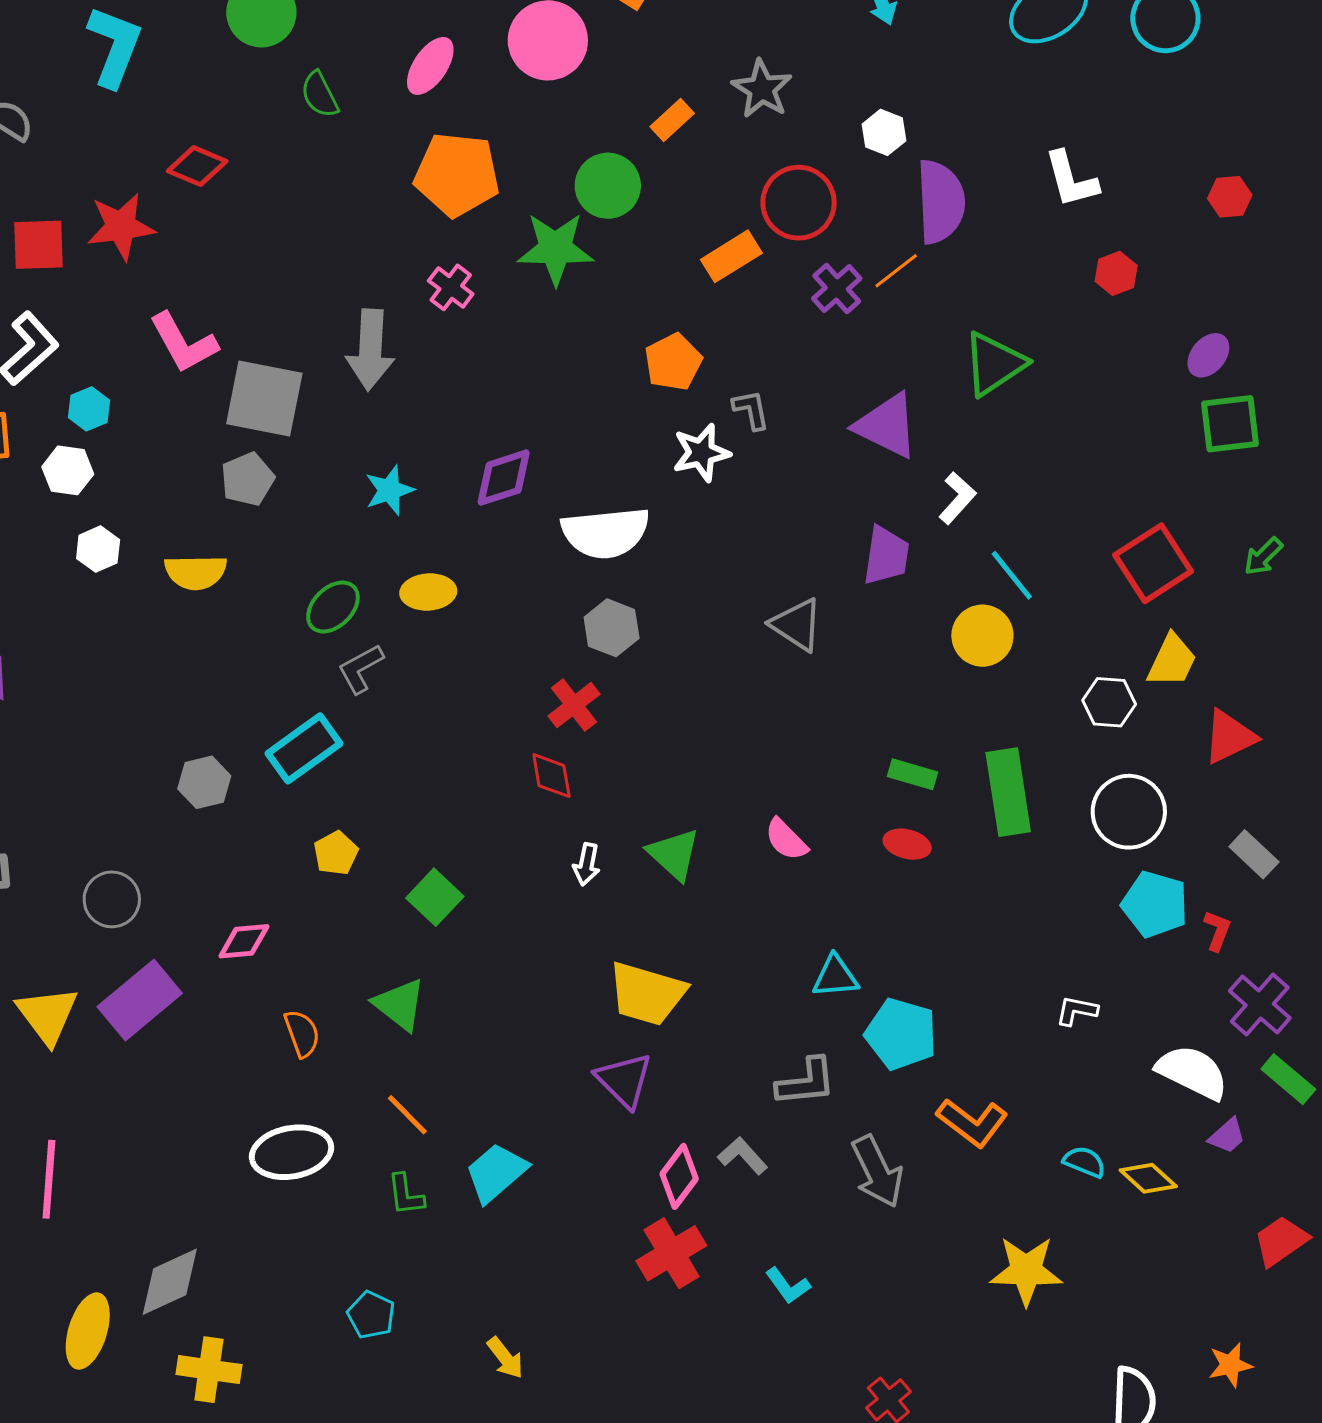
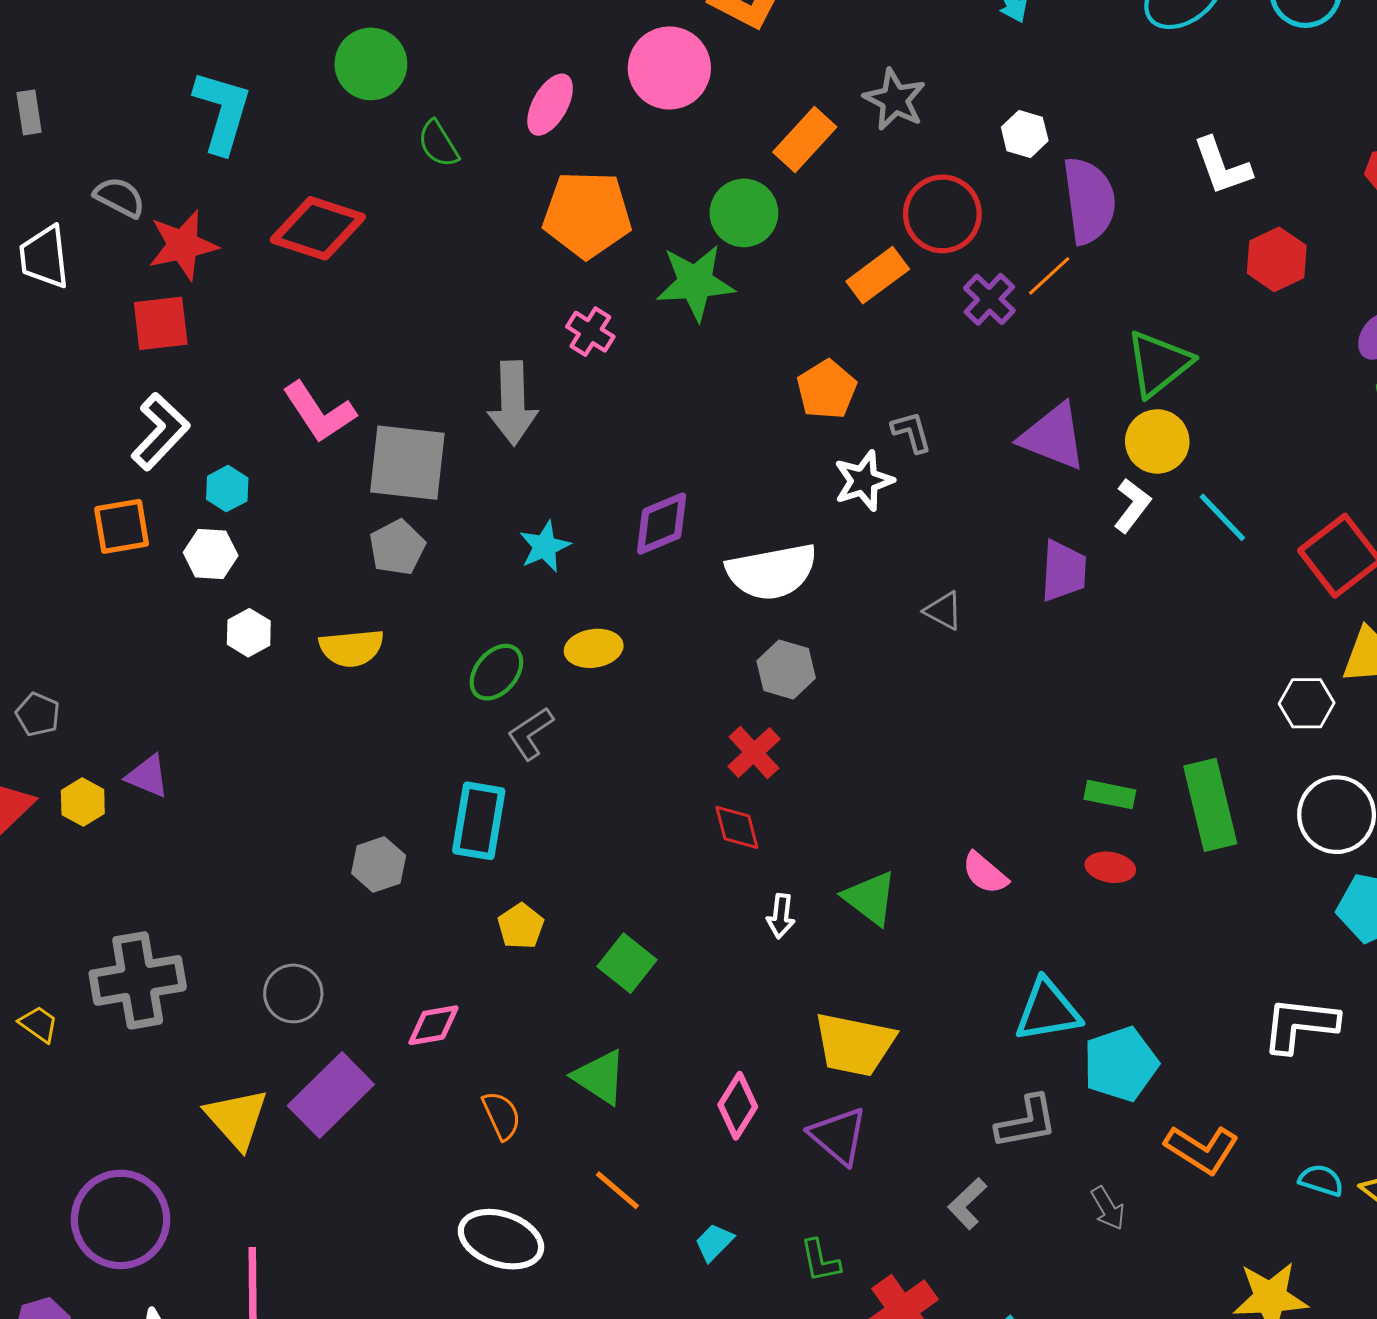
orange rectangle: (672, 120) -> (805, 139), size x1.4
red diamond: (197, 166) -> (318, 228), size x1.5
red star: (121, 226) -> (183, 245), moved
red hexagon: (1116, 273) -> (1277, 259), size x1.4
cyan line: (1012, 575) -> (1222, 517), moved
gray triangle: (797, 625) -> (943, 611), moved, size x0.7
yellow circle: (982, 636) -> (1157, 441), moved
cyan rectangle: (304, 748) -> (479, 821), turned -40
cyan triangle: (835, 977) -> (1048, 1010), size x1.4
white L-shape: (1077, 1011) -> (1300, 1025), size x1.8
cyan pentagon: (901, 1034) -> (1121, 1064), turned -30
white ellipse: (292, 1152) -> (501, 1239), turned 34
gray L-shape: (743, 1156) -> (967, 1204), turned -87
gray arrow: (877, 1172) -> (1108, 1208), size x0.6
cyan trapezoid: (496, 1173) -> (714, 1242), size x0.6
pink diamond: (679, 1176) -> (738, 1106), moved
green L-shape: (406, 1195) -> (820, 1261), moved

